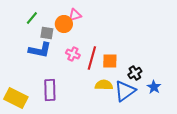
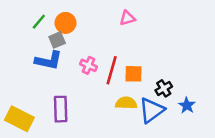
pink triangle: (75, 15) -> (127, 18), moved
orange circle: (64, 24) -> (66, 23), moved
gray square: (47, 33) -> (57, 40), turned -32

